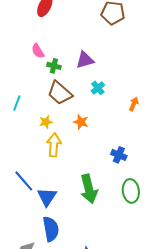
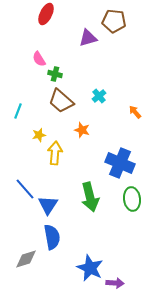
purple triangle: (85, 60) -> (88, 38), moved
orange arrow: (134, 104) -> (135, 112), turned -64
yellow star: (46, 122) -> (39, 135), moved
blue cross: (119, 155) -> (120, 163), size x1.8

